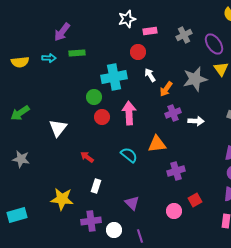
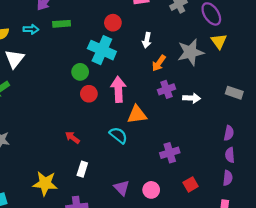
red circle: (138, 52) -> (113, 23), moved
white arrow: (150, 75) -> (147, 40), moved, turned -136
cyan cross: (114, 77) -> (102, 50), turned 35
white triangle: (58, 128) -> (15, 59), moved
orange triangle: (157, 144) -> (137, 115), moved
pink circle: (174, 211) -> (151, 190), moved

